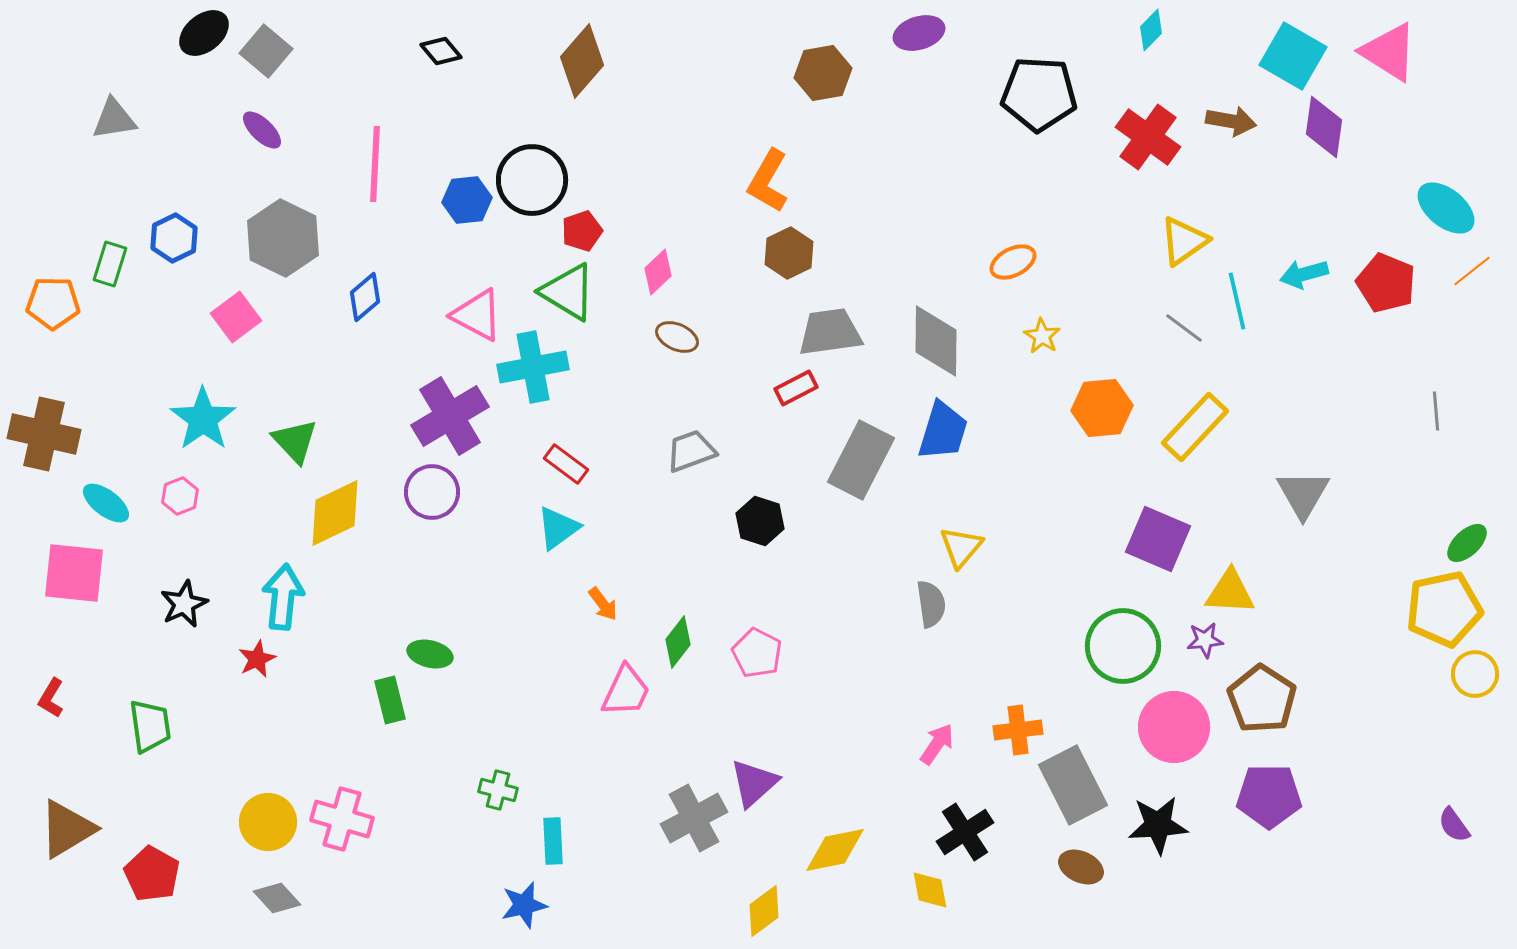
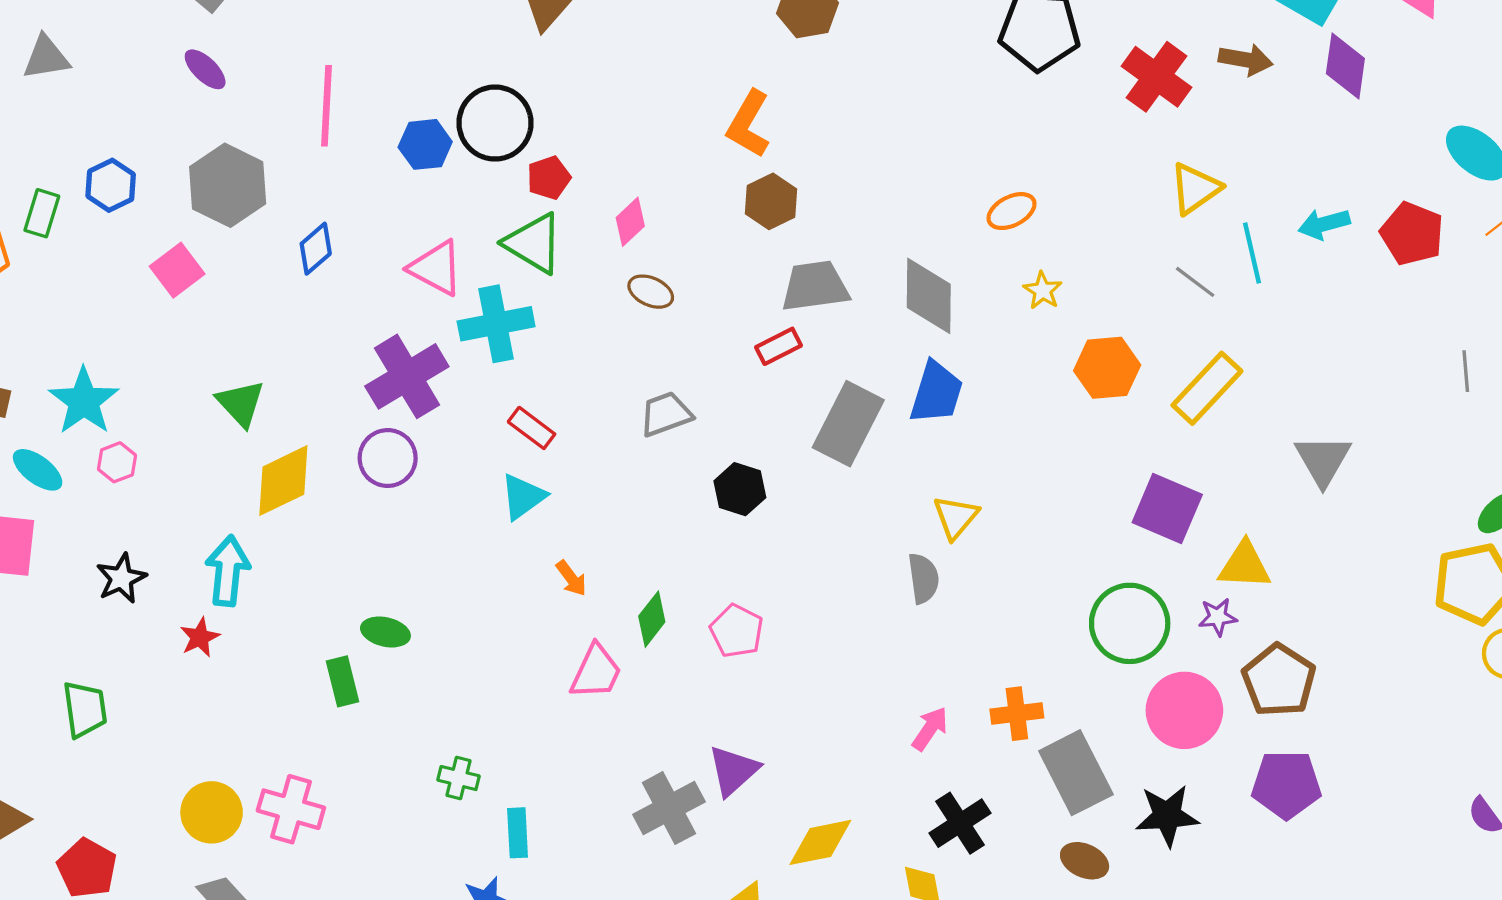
cyan star: (203, 419) -> (84, 401), moved

